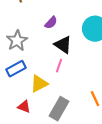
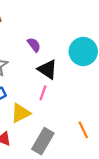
purple semicircle: (51, 23) -> (34, 45), turned -80

